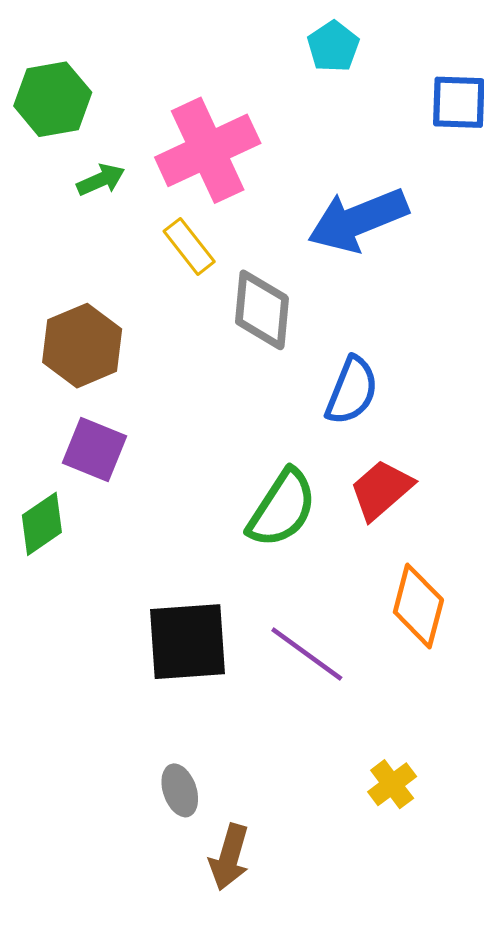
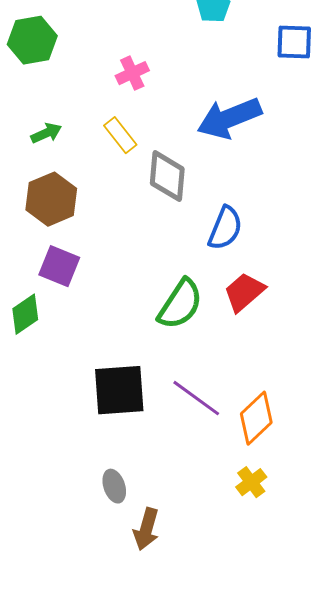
pink cross: (208, 150) -> (132, 73), size x0.5
green arrow: (101, 180) -> (46, 133), moved
orange diamond: (418, 606) -> (256, 418), moved, turned 32

